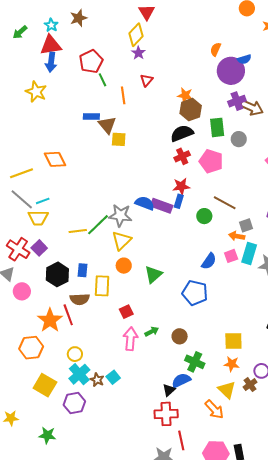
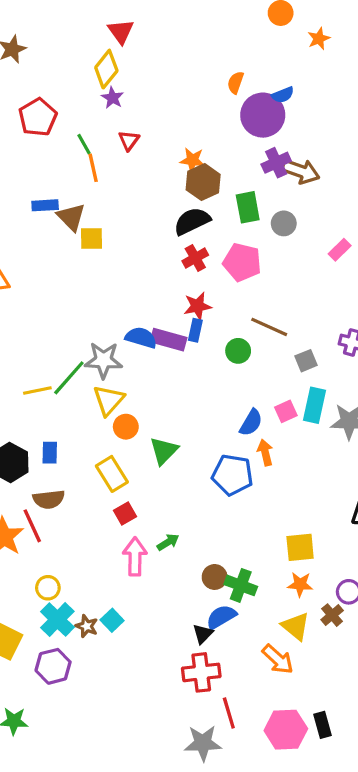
green line: (103, 80) -> (84, 144), moved
orange arrow: (237, 236) -> (265, 453), moved, turned 70
orange circle: (124, 266) -> (126, 427), moved
yellow rectangle: (102, 286) -> (112, 474), moved, turned -30
brown circle: (180, 336) -> (215, 577), moved

